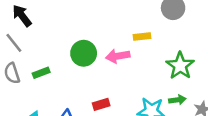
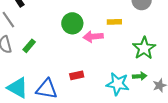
green circle: (84, 53) -> (72, 23), moved
green rectangle: (41, 73) -> (29, 46), turned -32

